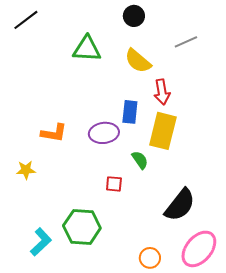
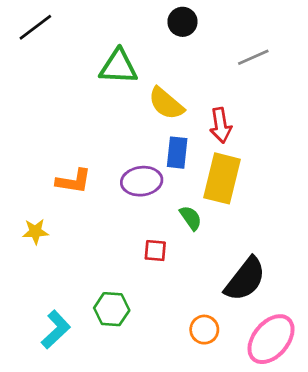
yellow semicircle: (138, 61) -> (166, 104), moved
green hexagon: (82, 227) -> (112, 309), size x0.7
orange circle: (150, 258) -> (204, 330), moved

